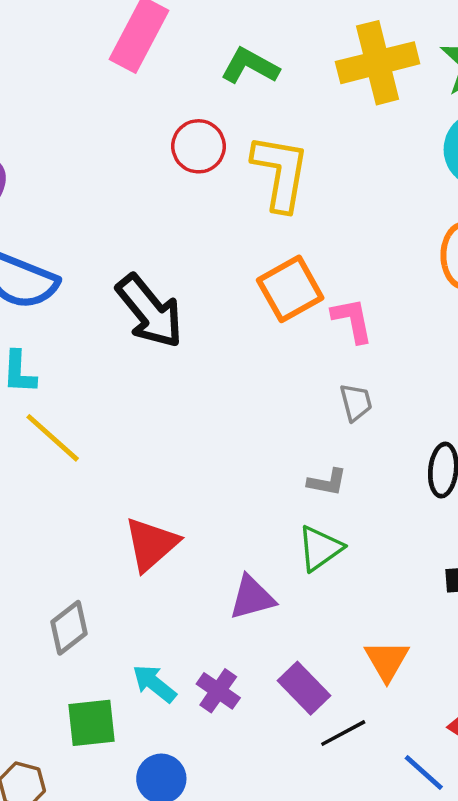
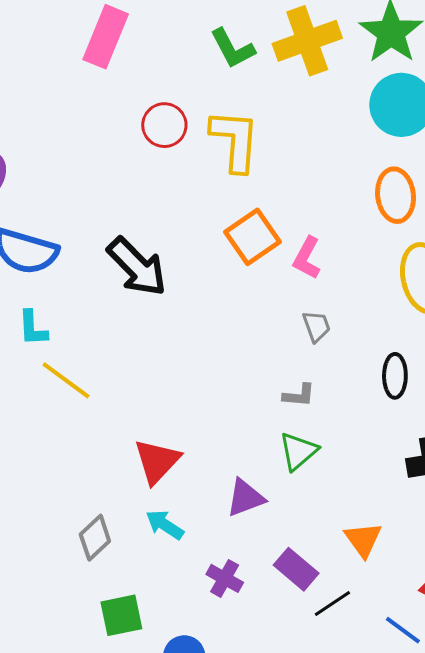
green L-shape: (250, 66) -> (232, 49), moved, turned -141
pink L-shape: (352, 320) -> (307, 258), turned -135
cyan arrow: (154, 684) -> (165, 525), moved

